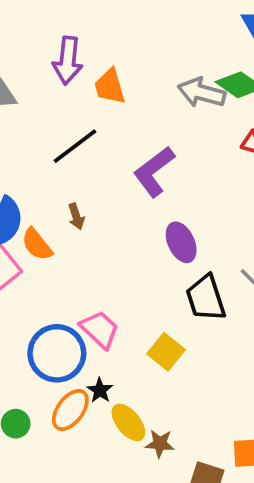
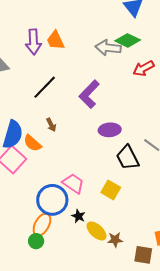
orange trapezoid: (110, 86) -> (55, 40), moved
purple ellipse: (181, 242) -> (110, 130), turned -60
orange ellipse: (70, 410) -> (42, 225), moved

